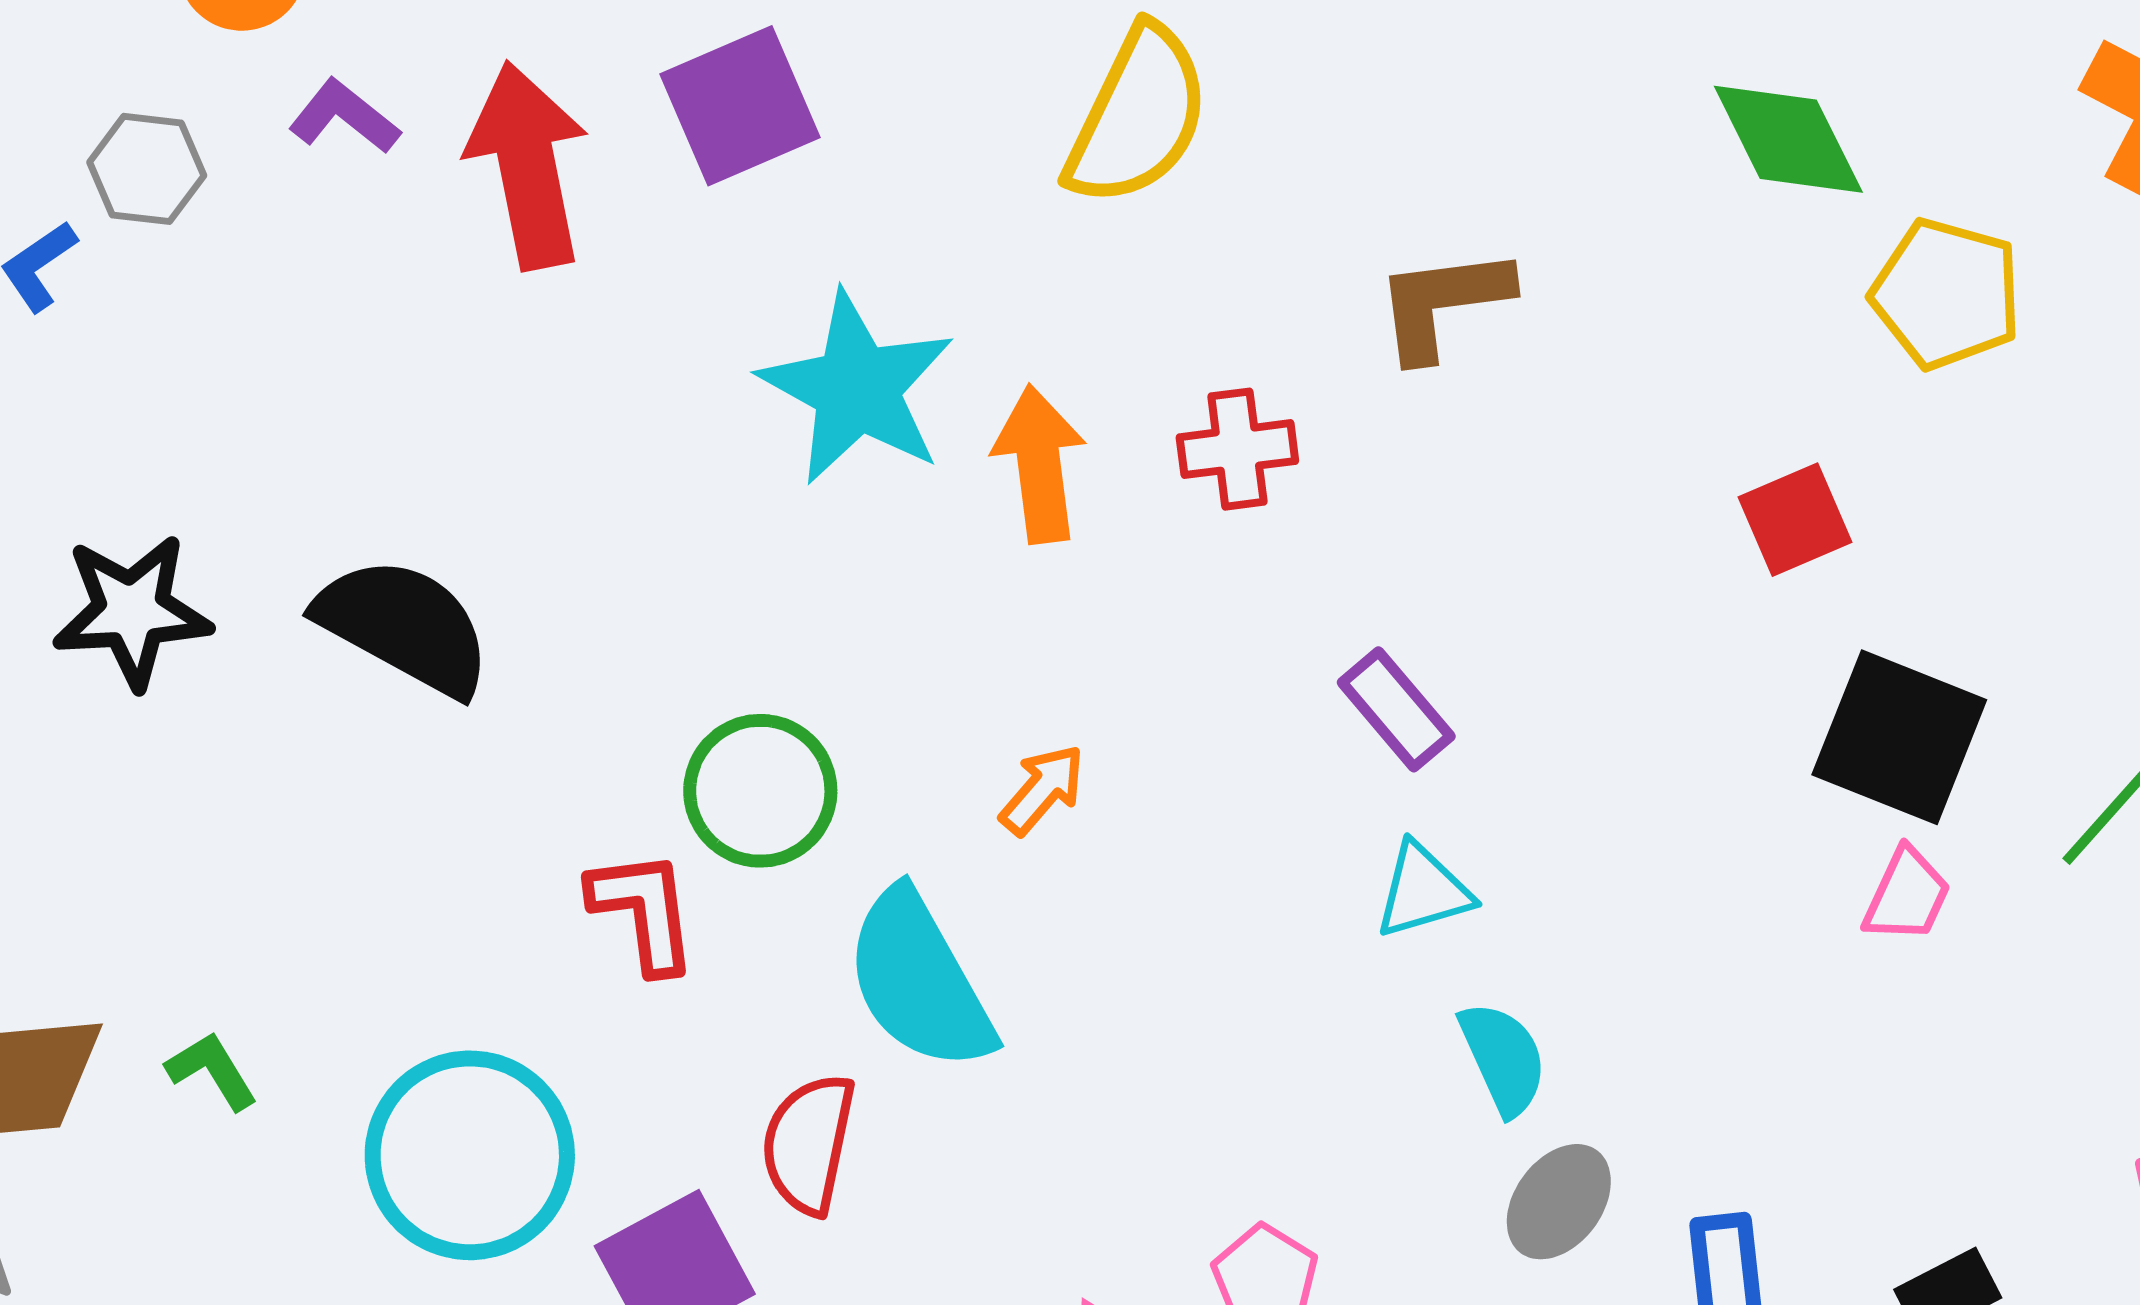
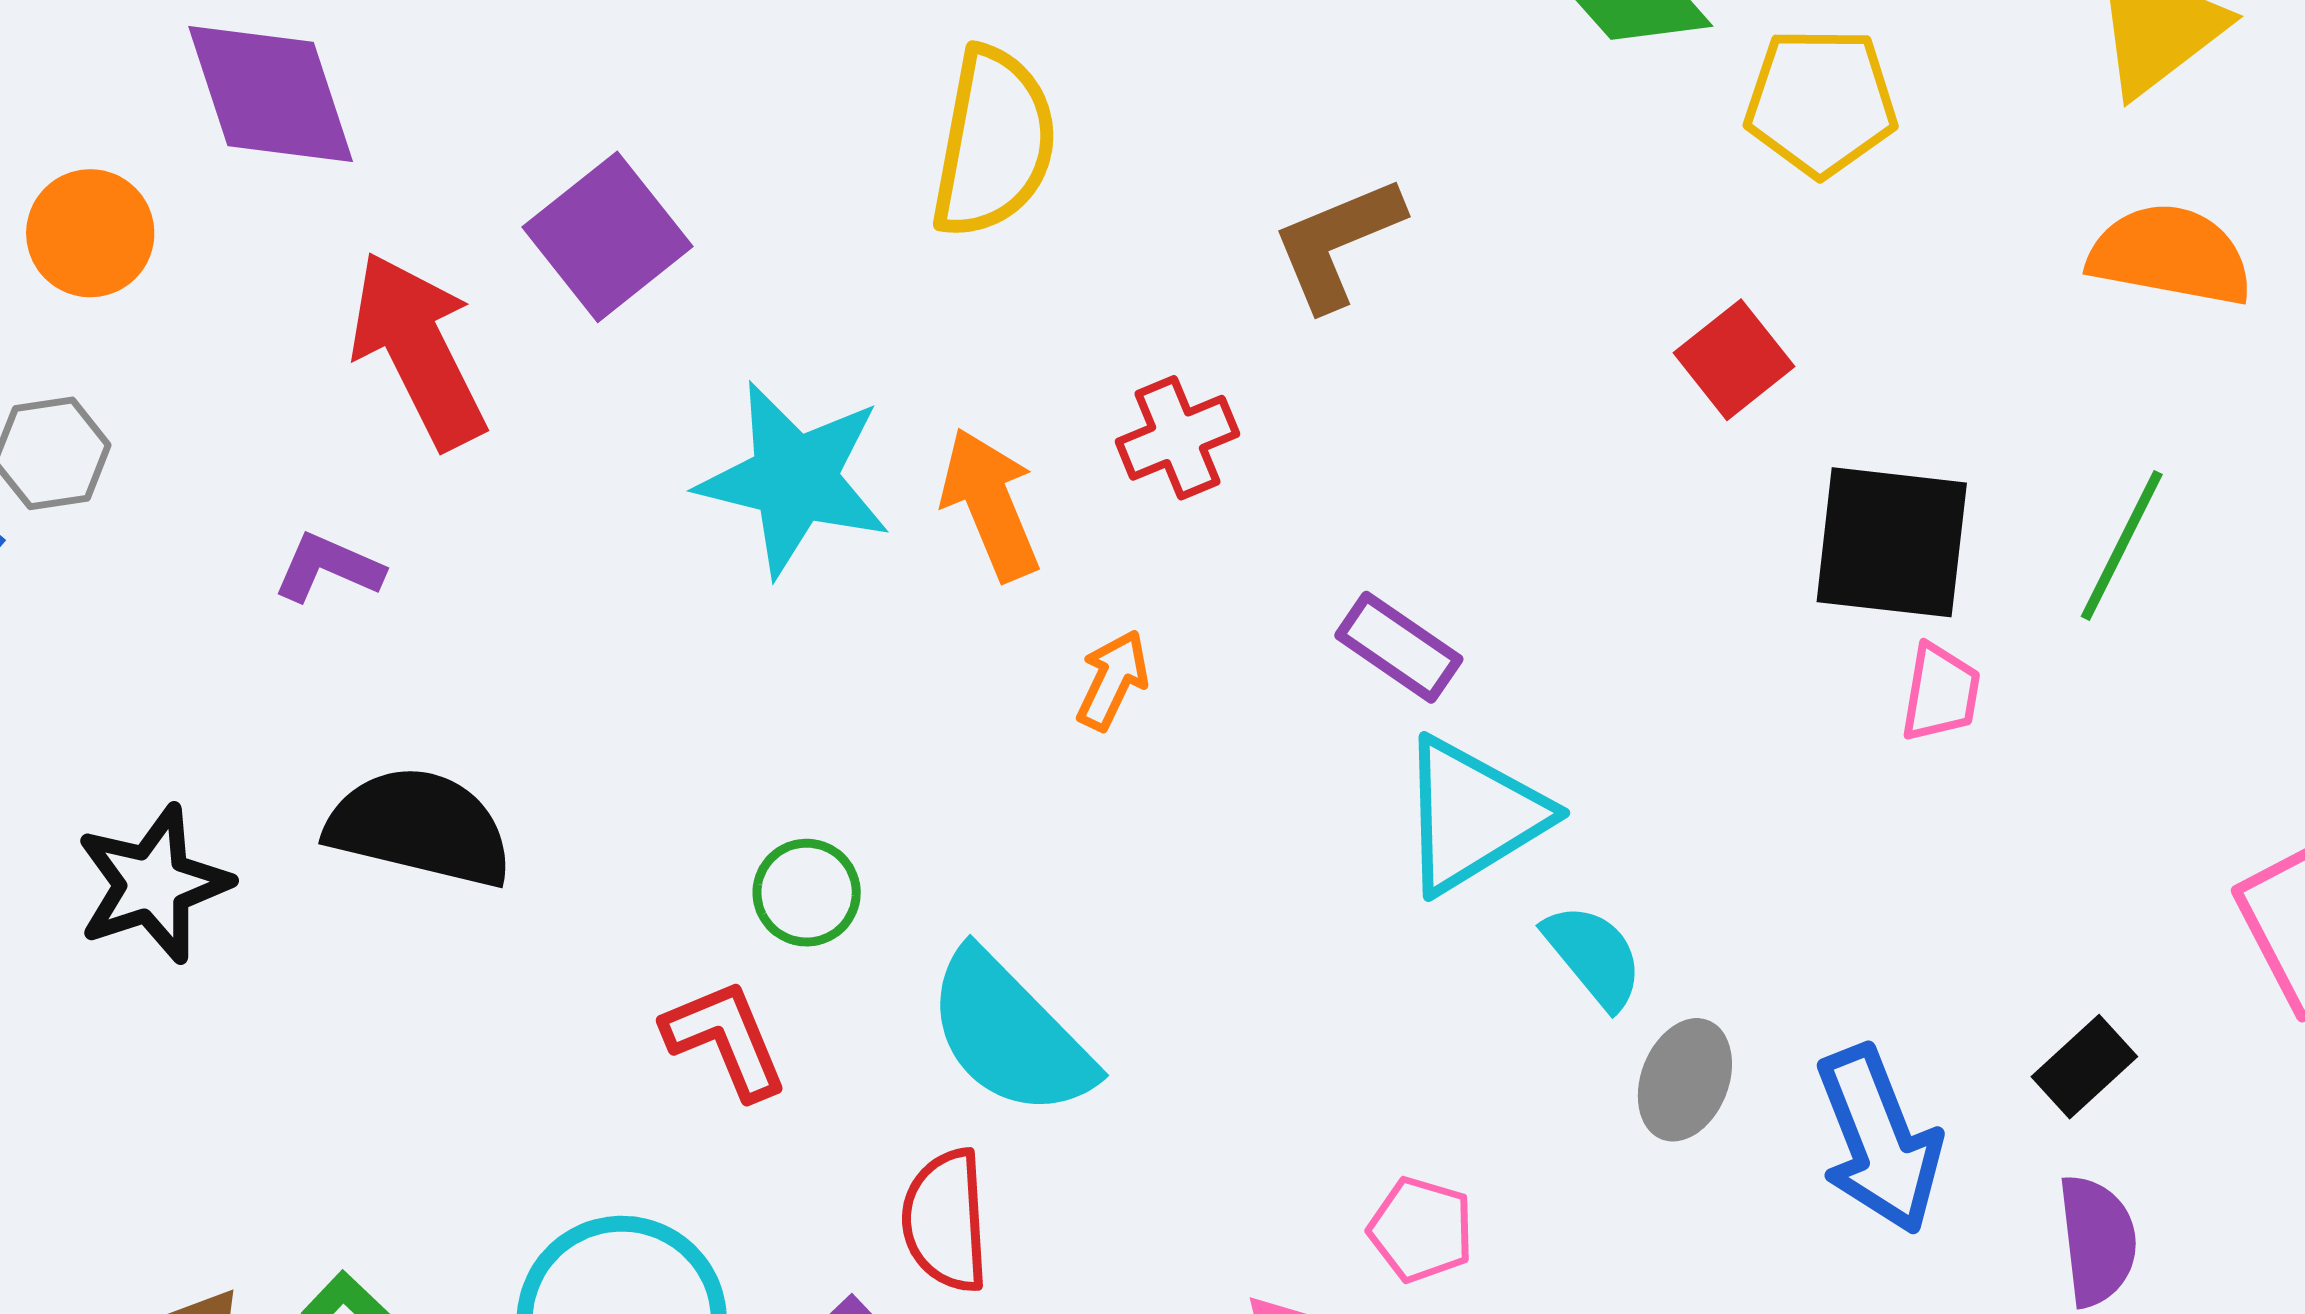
purple L-shape: (344, 117) -> (328, 568), moved
orange arrow: (1042, 790) -> (1113, 680), moved
green circle: (760, 791) -> (807, 893), size x0.7
cyan triangle: (1423, 891) -> (1472, 815), size x1.6

